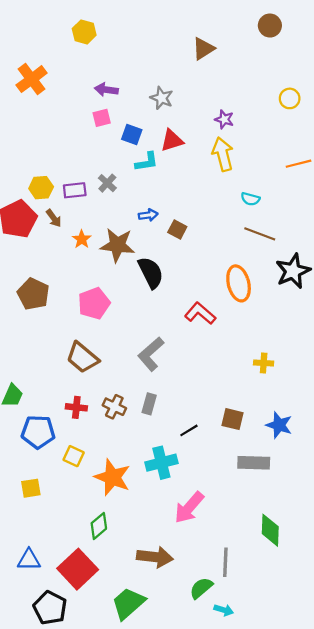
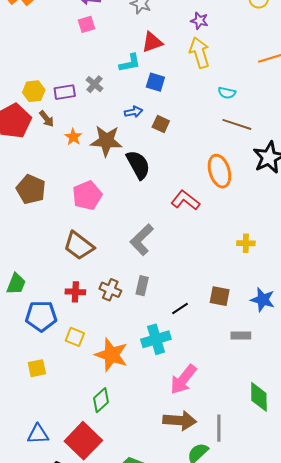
blue square: (132, 135) -> (155, 82), moved
gray rectangle: (254, 463) -> (241, 335), size x0.7
brown arrow: (155, 557) -> (180, 421), moved

